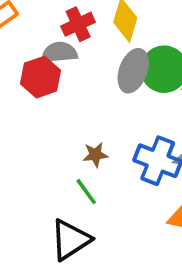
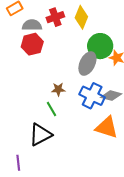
gray semicircle: (59, 52) -> (32, 25), moved
gray ellipse: (133, 71) -> (87, 64), moved

